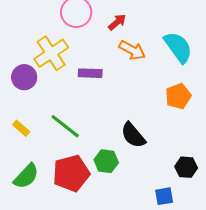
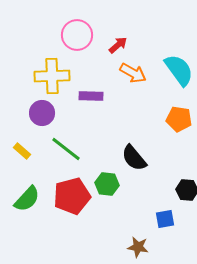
yellow cross: (51, 53) -> (52, 76), turned 32
purple circle: (24, 77) -> (42, 113), moved
orange pentagon: (178, 96) -> (179, 119), turned 30

